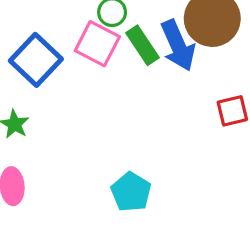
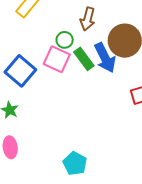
cyan pentagon: (131, 192) -> (75, 163), moved

